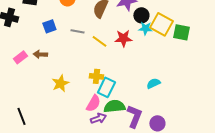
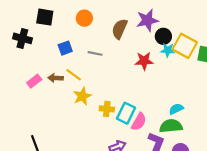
yellow line: (99, 41) -> (74, 75), moved
yellow cross: (96, 76) -> (107, 109), moved
yellow star: (60, 83) -> (82, 96), moved
pink semicircle: (93, 103) -> (139, 122), moved
green semicircle: (114, 106) -> (171, 126), moved

